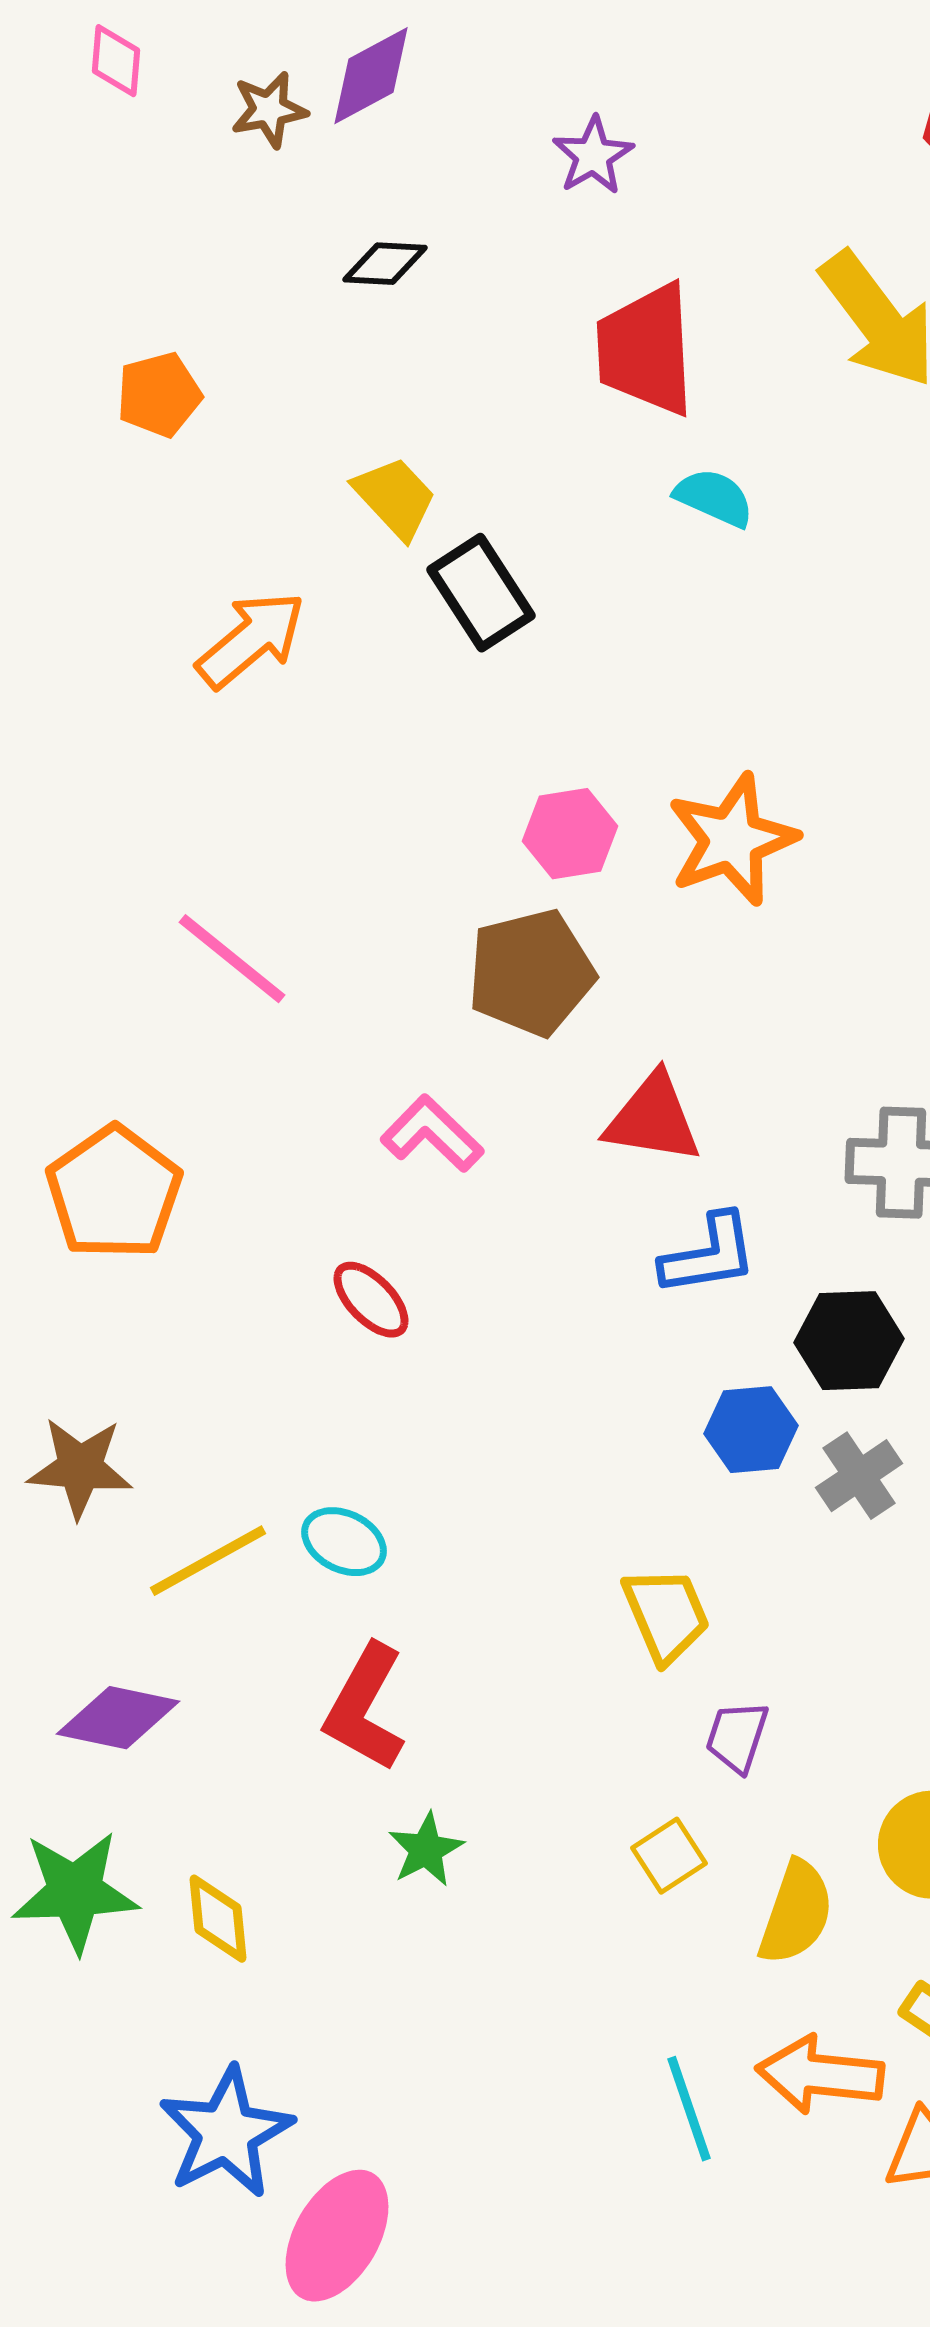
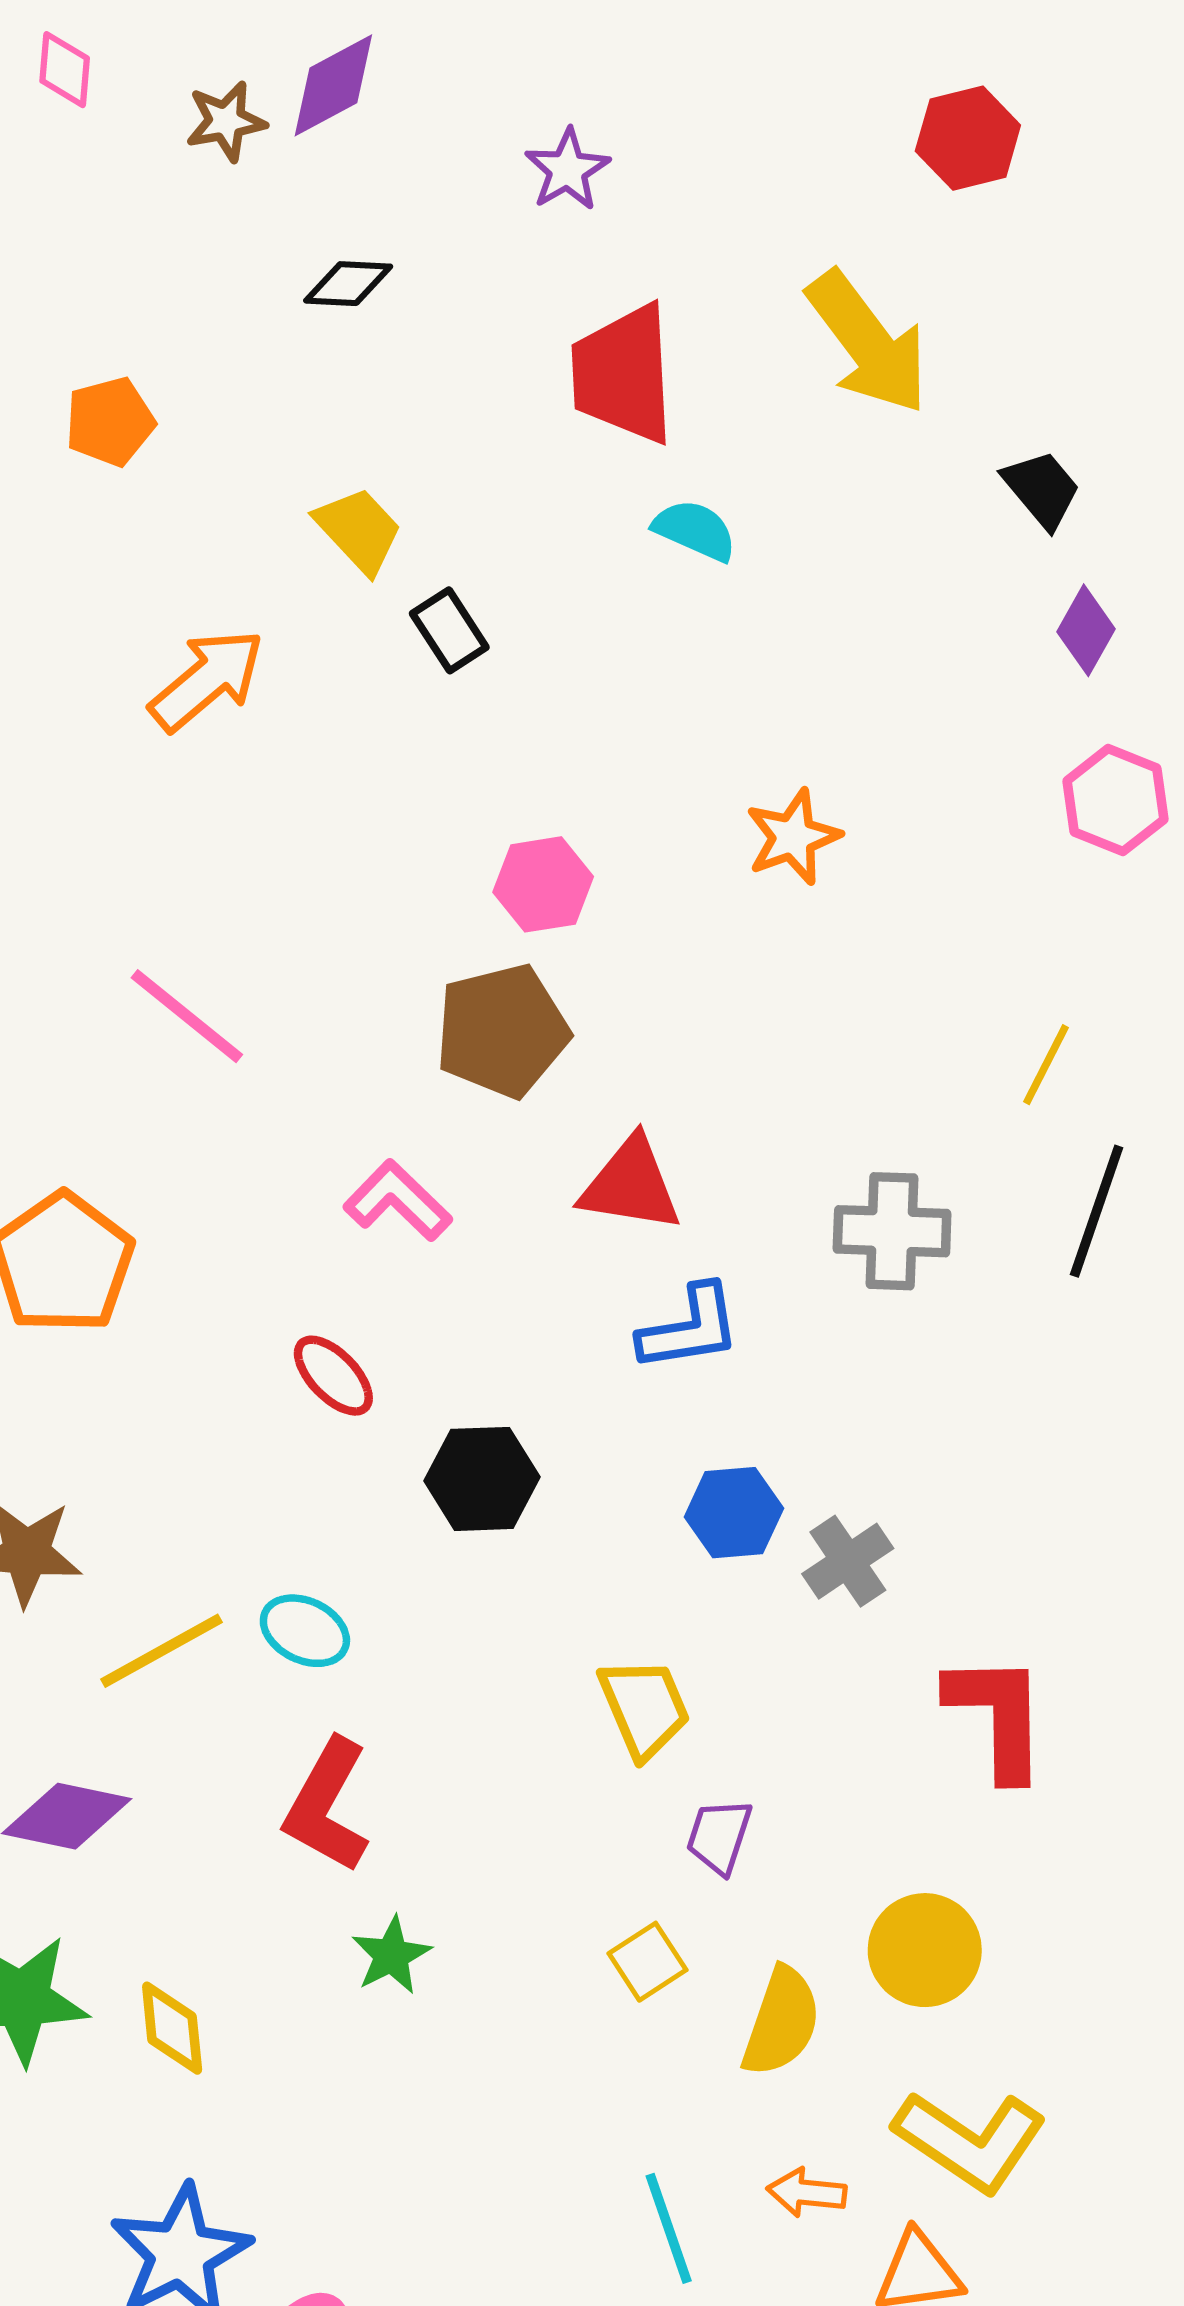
black rectangle: (481, 593) -> (449, 630), size x0.7
orange star: (732, 840) -> (793, 837), moved, size x0.7
black hexagon: (849, 1341) -> (482, 1479), moved
orange arrow: (820, 2075) -> (807, 2193), size x0.6

